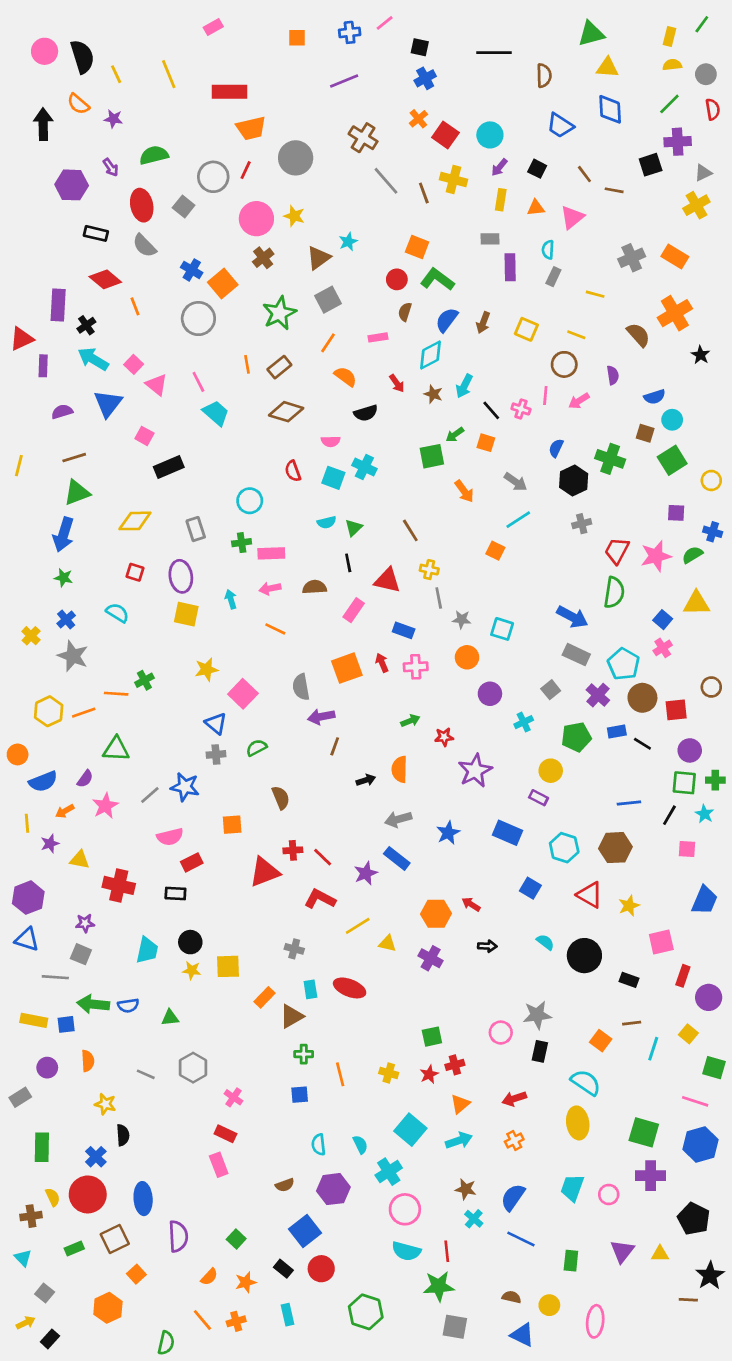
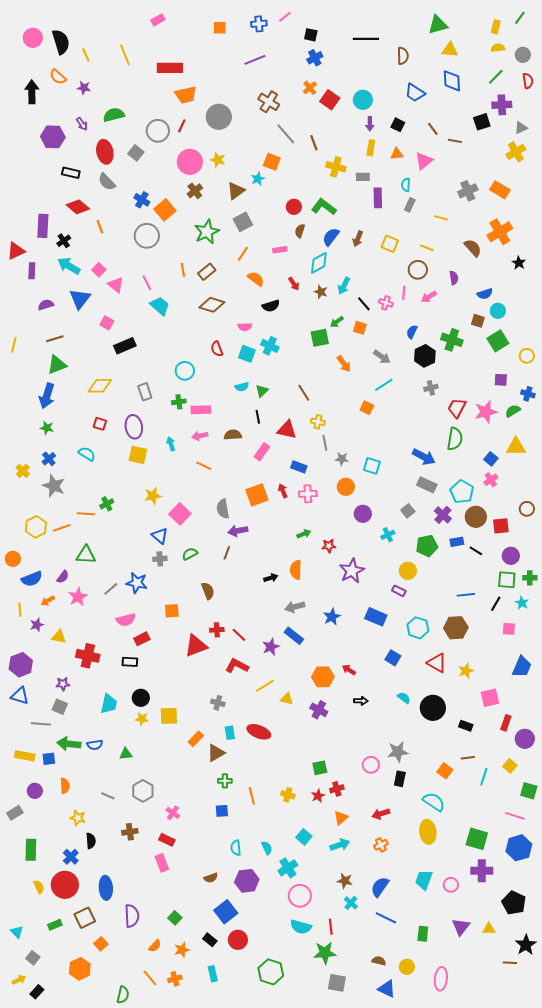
purple arrow: (499, 167) -> (370, 124), turned -40
yellow cross: (454, 180) -> (336, 167), moved
orange square: (417, 247) -> (272, 162), moved
brown line: (335, 746) -> (227, 553), moved
cyan square: (410, 1130) -> (304, 837), size x0.7
brown cross: (31, 1216) -> (130, 832), moved

